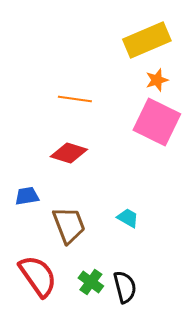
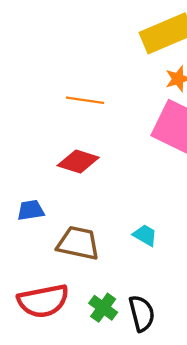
brown trapezoid: (69, 225) -> (78, 243), turned -57
red semicircle: (38, 276) -> (43, 301), turned 114

